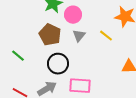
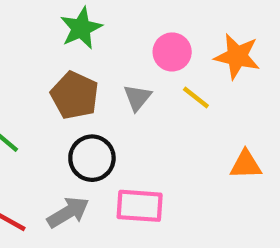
pink circle: (73, 15) -> (172, 52), moved

